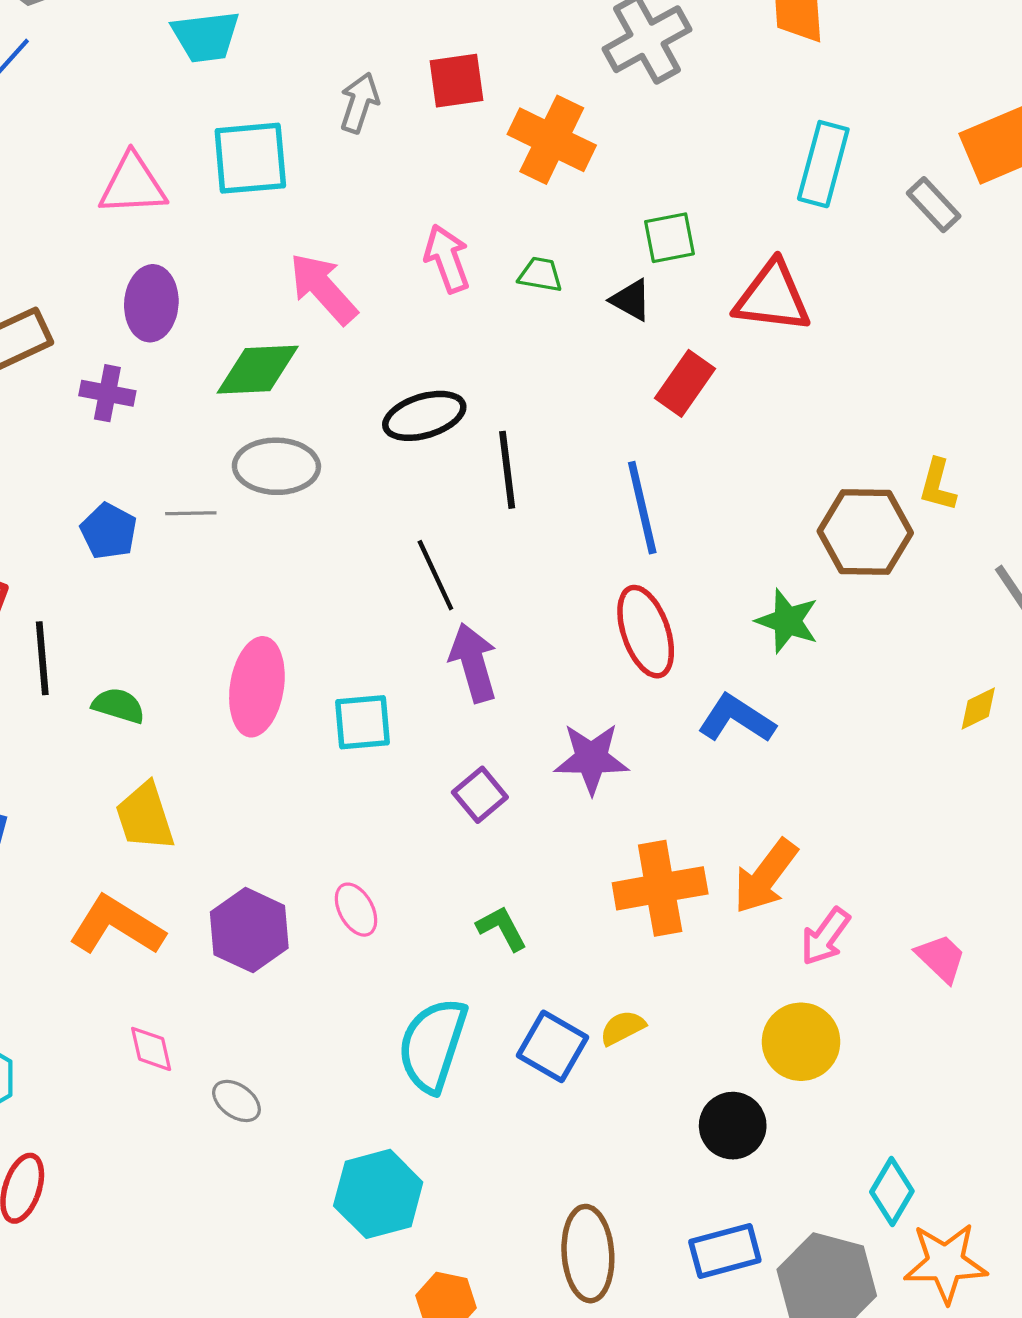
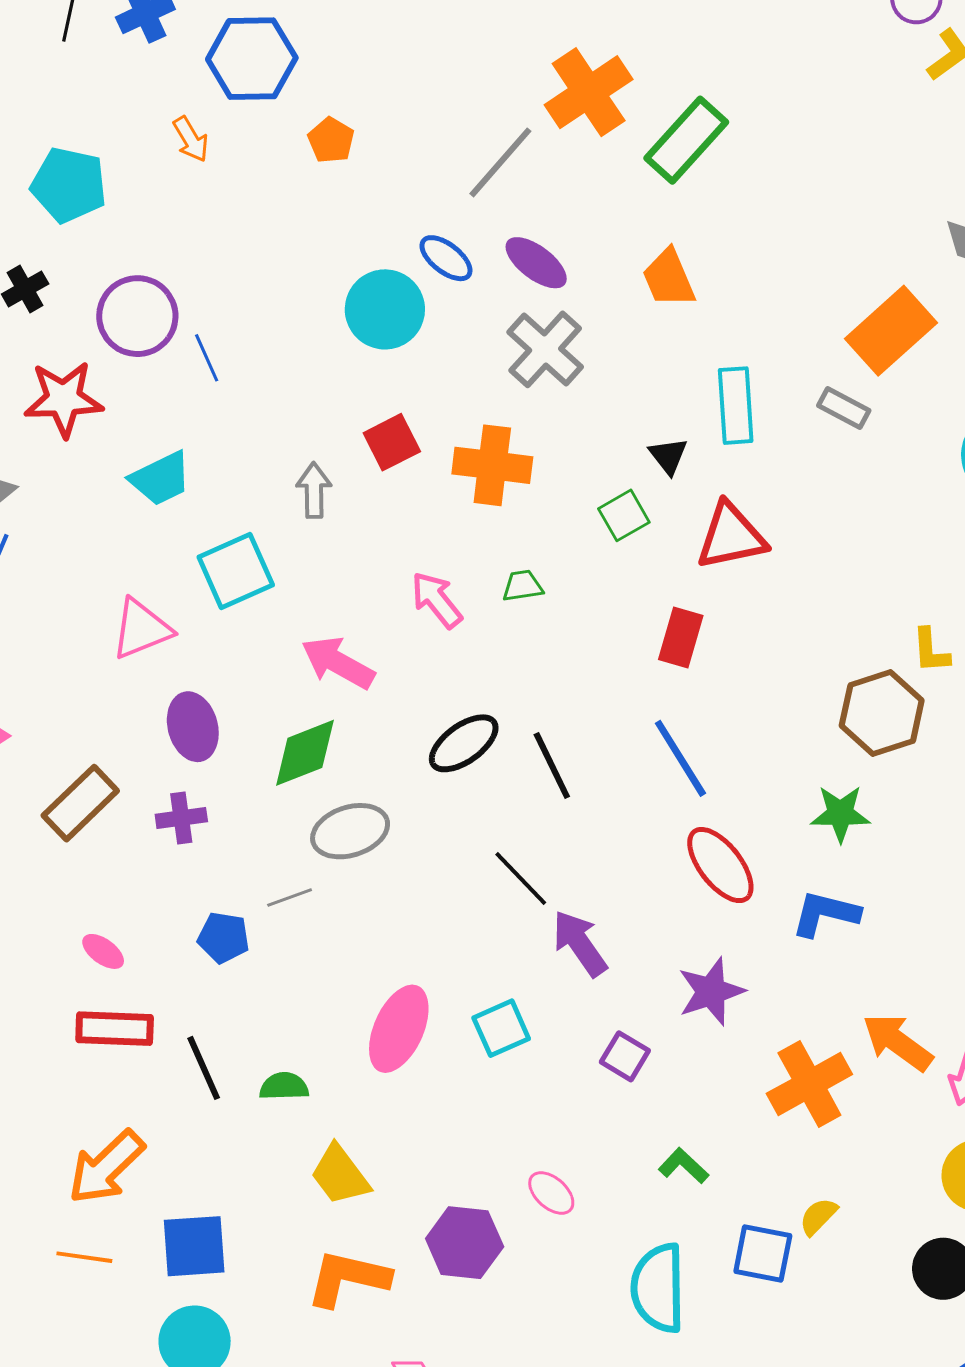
black triangle: (631, 300) -> (668, 456), moved, turned 42
pink ellipse: (257, 687) -> (399, 1029), turned 34
orange arrow: (766, 876) -> (898, 1042), turned 108

